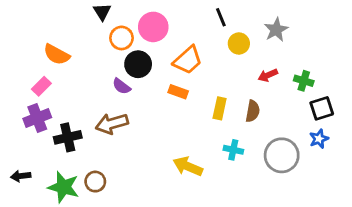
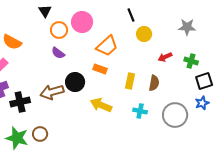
gray star: (276, 30) -> (187, 27), moved, turned 30
black circle: (138, 64) -> (75, 82), moved
purple semicircle: (121, 86) -> (58, 53), moved
yellow arrow: (188, 166) -> (101, 105), moved

